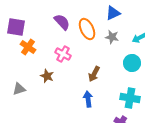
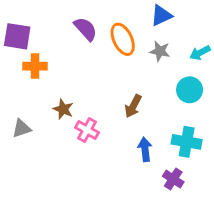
orange cross: (28, 47) -> (35, 66), turned -35
pink cross: (63, 54) -> (87, 130), moved
blue arrow: (88, 99) -> (145, 149), moved

